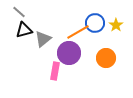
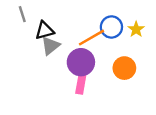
gray line: (19, 12) -> (22, 14), turned 32
black triangle: (24, 30) -> (45, 31), moved
pink rectangle: (55, 71) -> (81, 83), moved

